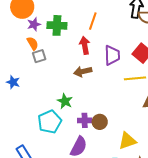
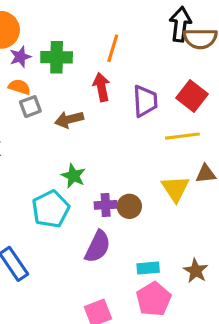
orange semicircle: (33, 43) -> (19, 87), turned -40
brown arrow: (83, 71) -> (69, 119), moved
yellow triangle: (127, 141) -> (175, 189), moved, turned -42

